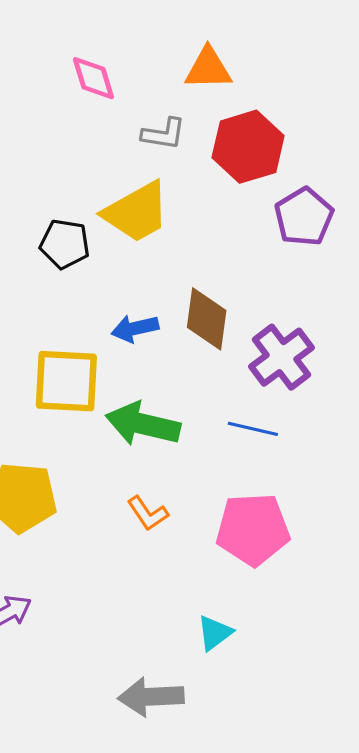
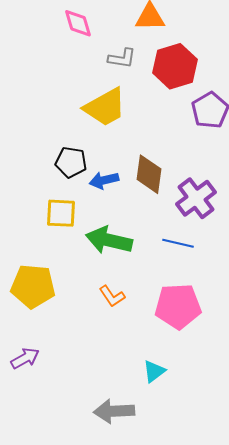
black pentagon: (65, 244) -> (71, 162), moved
yellow square: (66, 381) -> (61, 213), size x0.7

